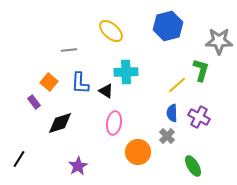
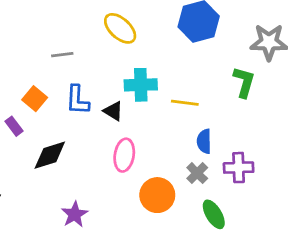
yellow line: (177, 85) -> (185, 103), moved, turned 48
purple cross: (199, 117) -> (239, 168), moved, turned -30
green ellipse: (193, 166) -> (214, 214), moved

